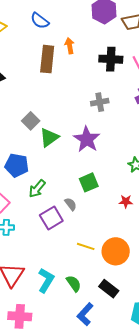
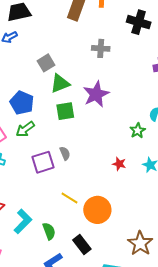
gray cross: (100, 102) -> (101, 48), moved
green square: (89, 182) -> (65, 111), moved
green arrow: (37, 189) -> (25, 129), moved

